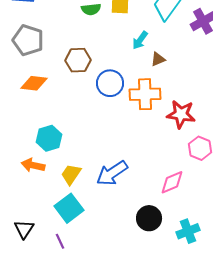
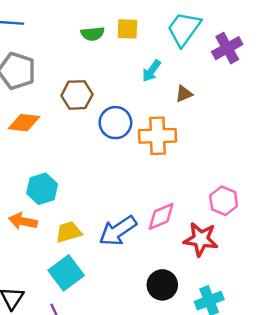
brown triangle: (158, 59) -> (184, 94), moved
red star: (181, 114) -> (201, 239), moved
yellow trapezoid: (71, 174) -> (69, 232), turned 40
pink diamond: (172, 182) -> (161, 216), moved

